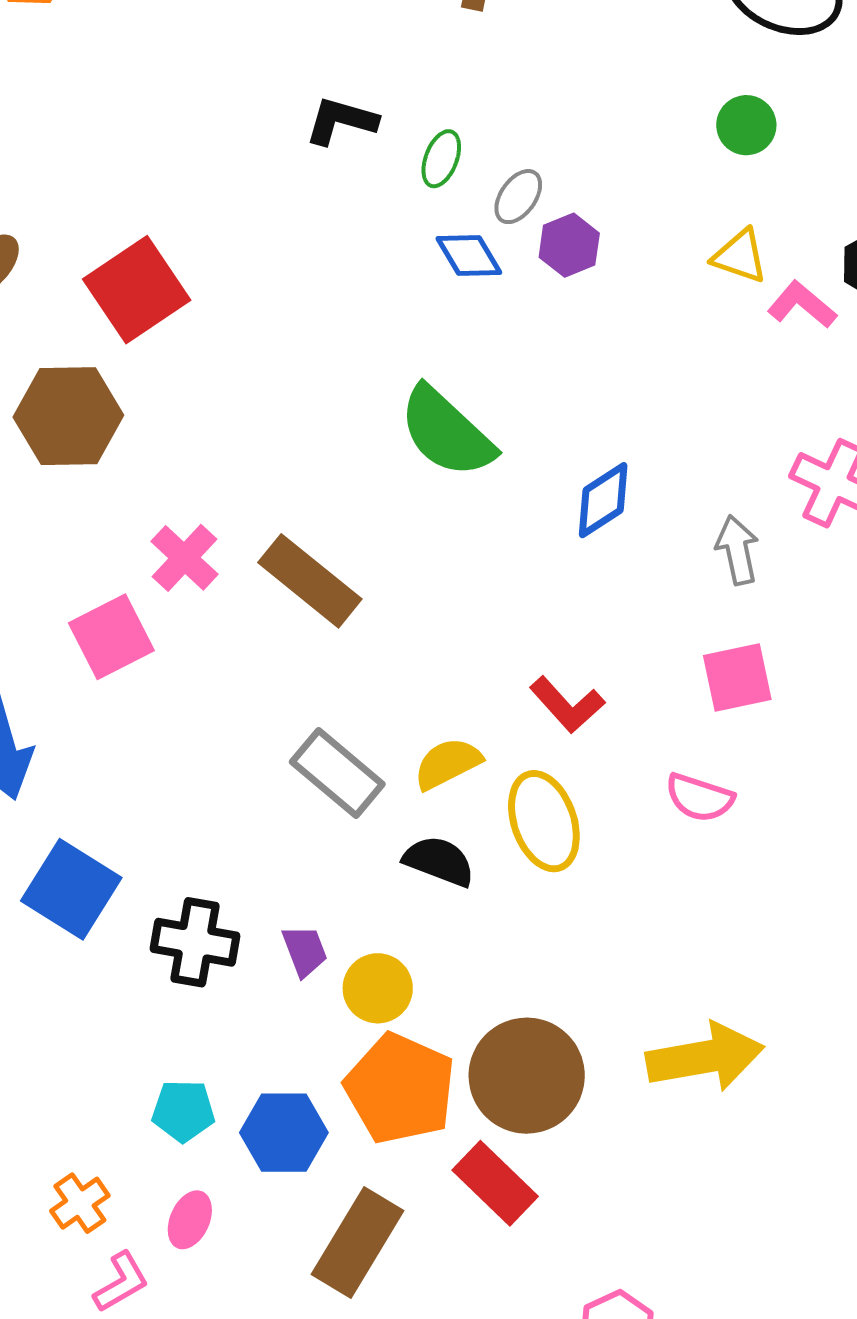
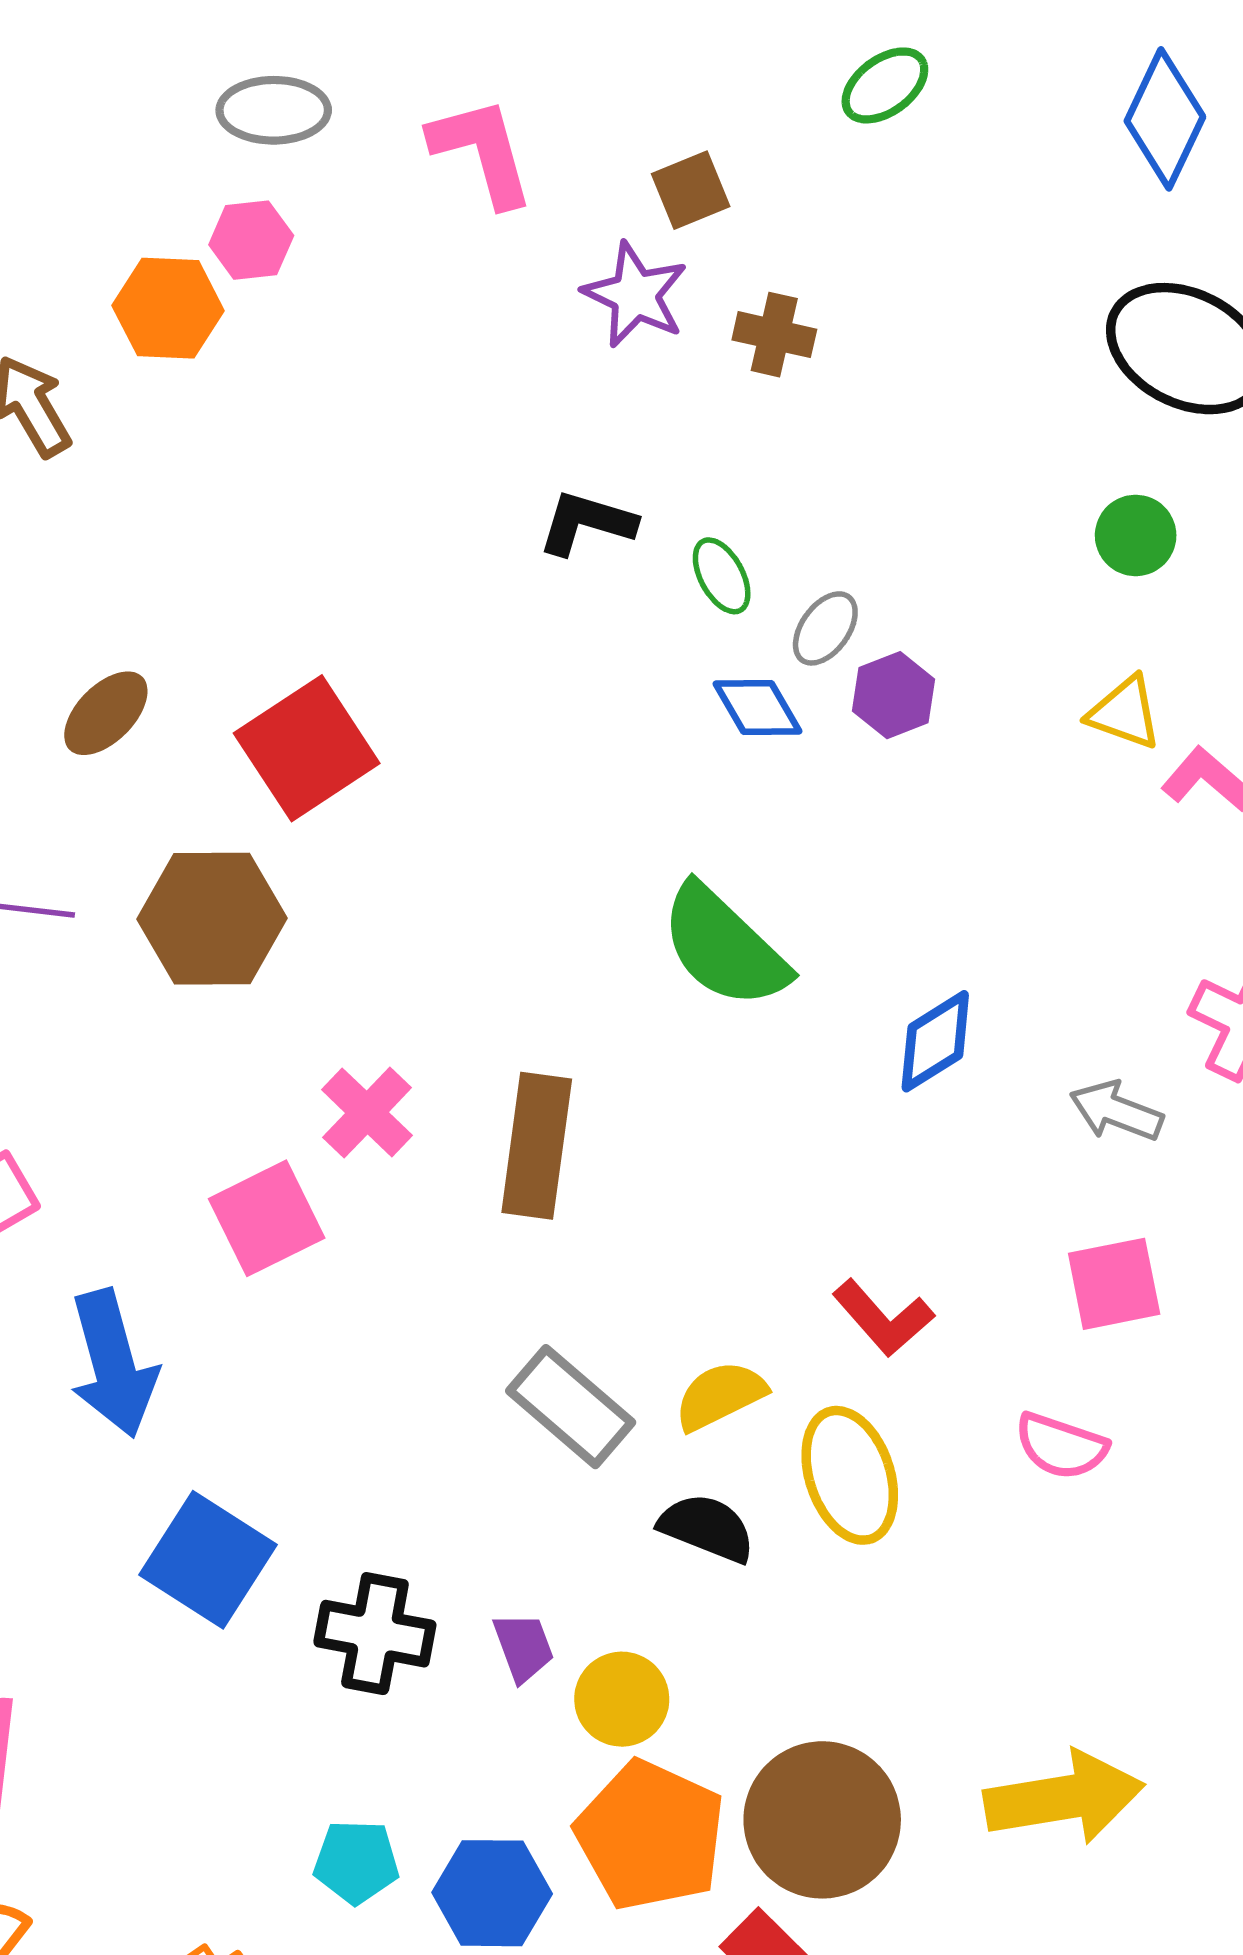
green ellipse: (441, 159) -> (722, 576), turned -50
gray arrow: (737, 550) -> (1116, 1111), turned -58
brown rectangle: (310, 581) -> (537, 1146), turned 58

